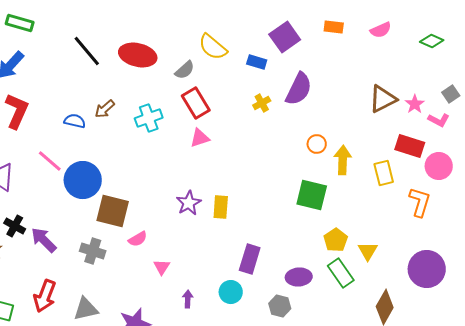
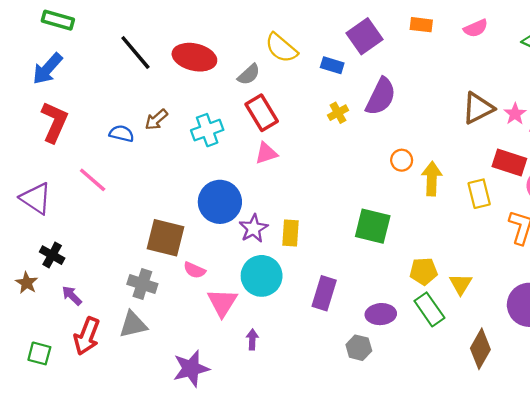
blue circle: (83, 180) -> (220, 202), moved
green square: (312, 195) -> (373, 226), moved
pink semicircle: (138, 239) -> (194, 270), turned 54
purple arrow: (44, 240) -> (72, 296), moved, size x0.7
yellow pentagon: (336, 240) -> (424, 271), turned 30
pink triangle: (162, 267) -> (222, 303), size x1.6
cyan circle: (231, 292) -> (262, 276), moved, size x1.5
gray triangle: (86, 309) -> (133, 325), moved

